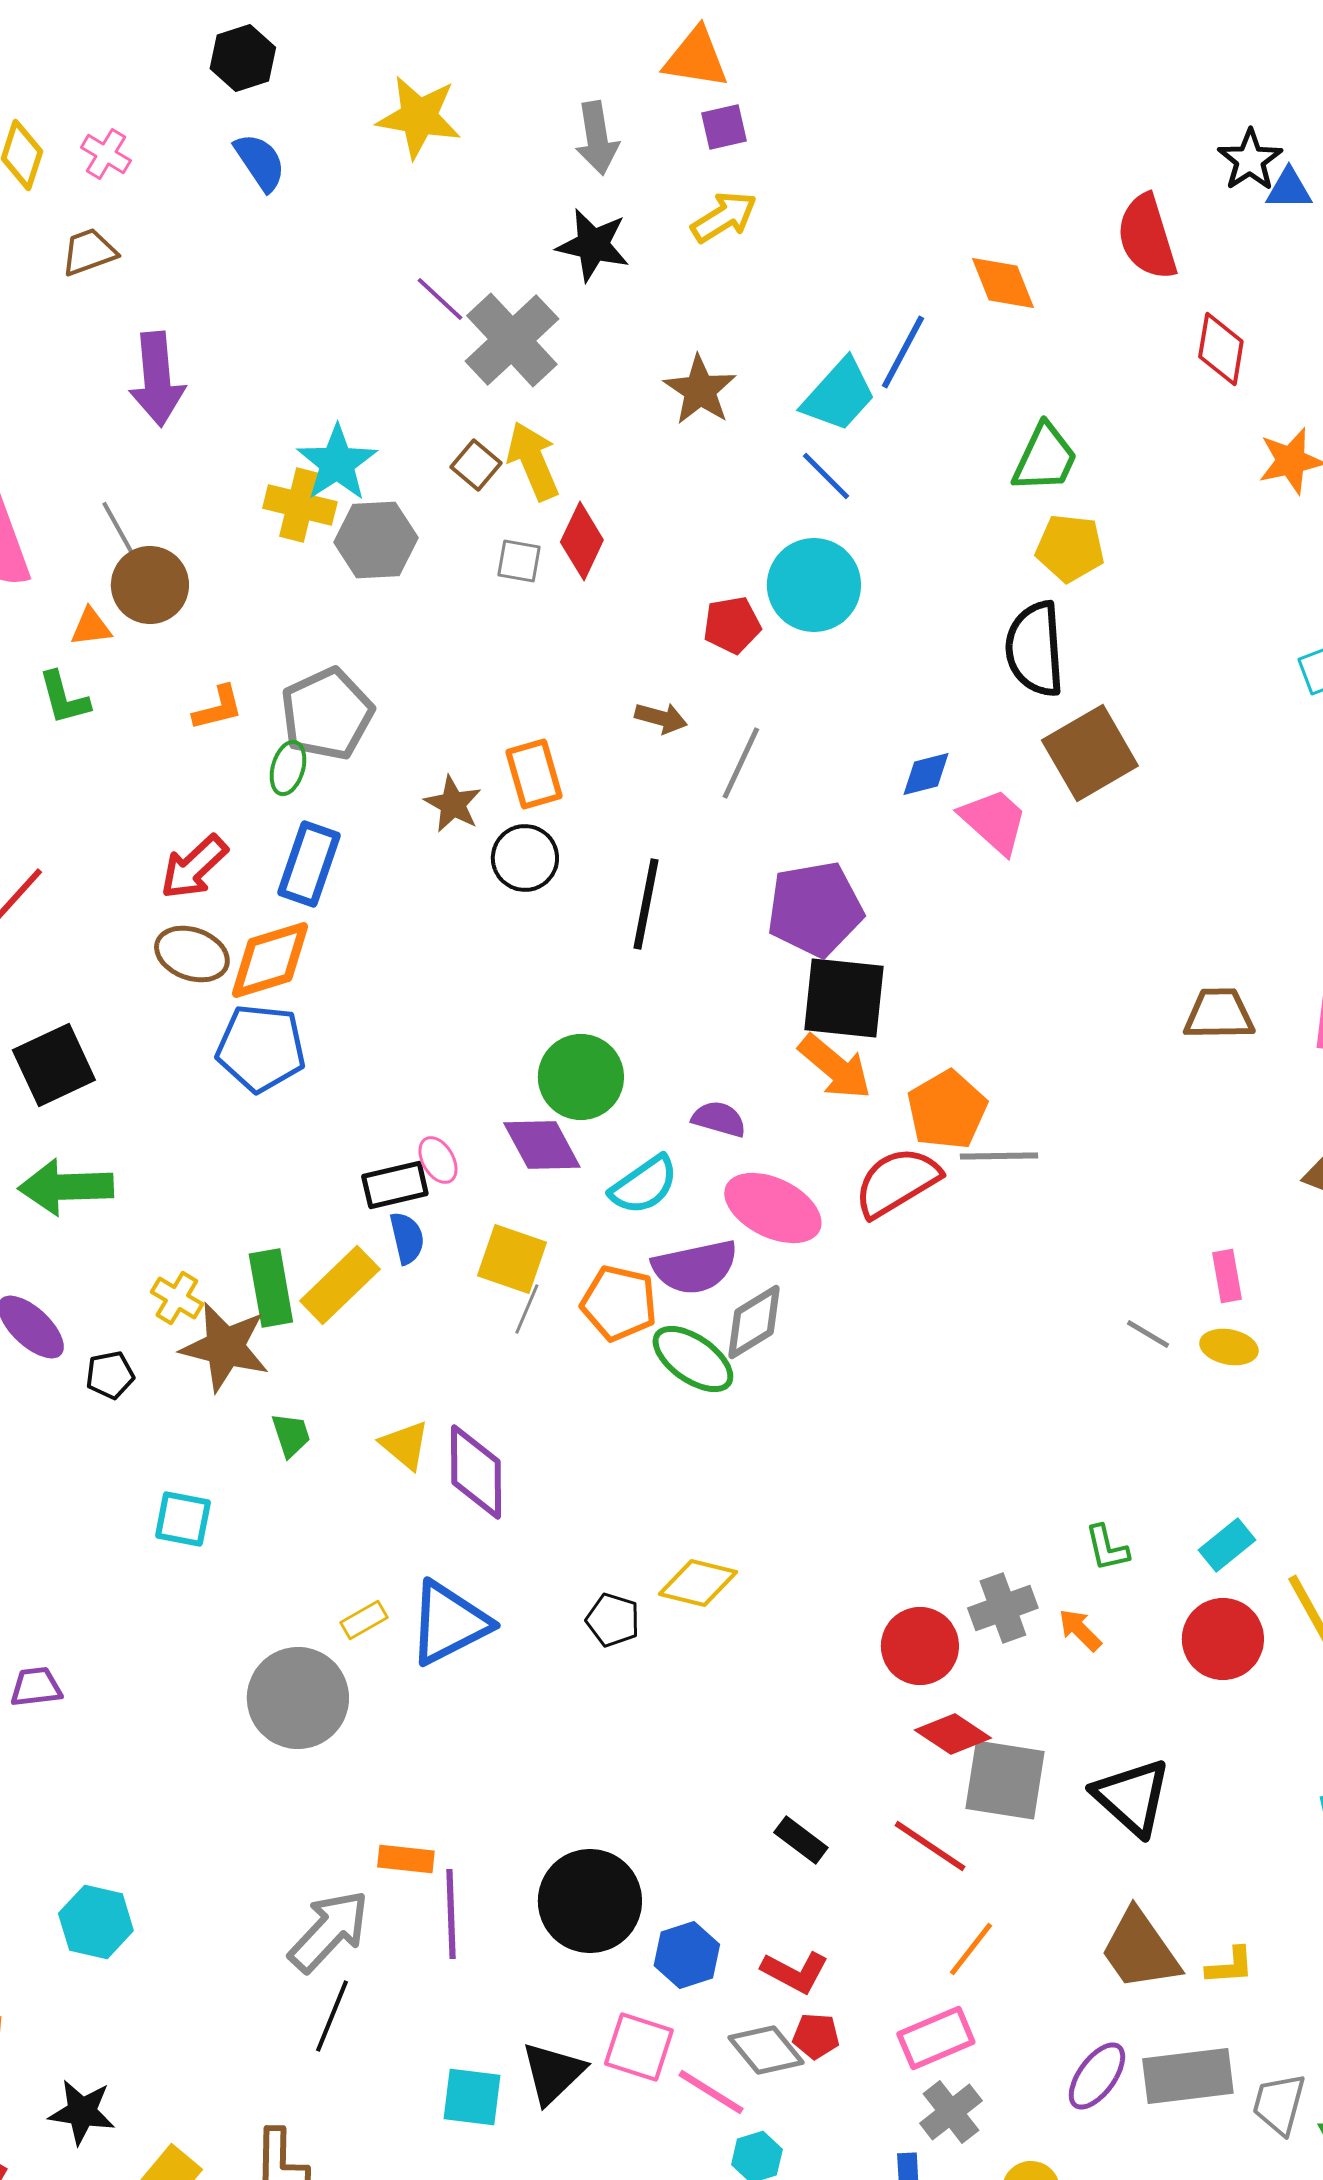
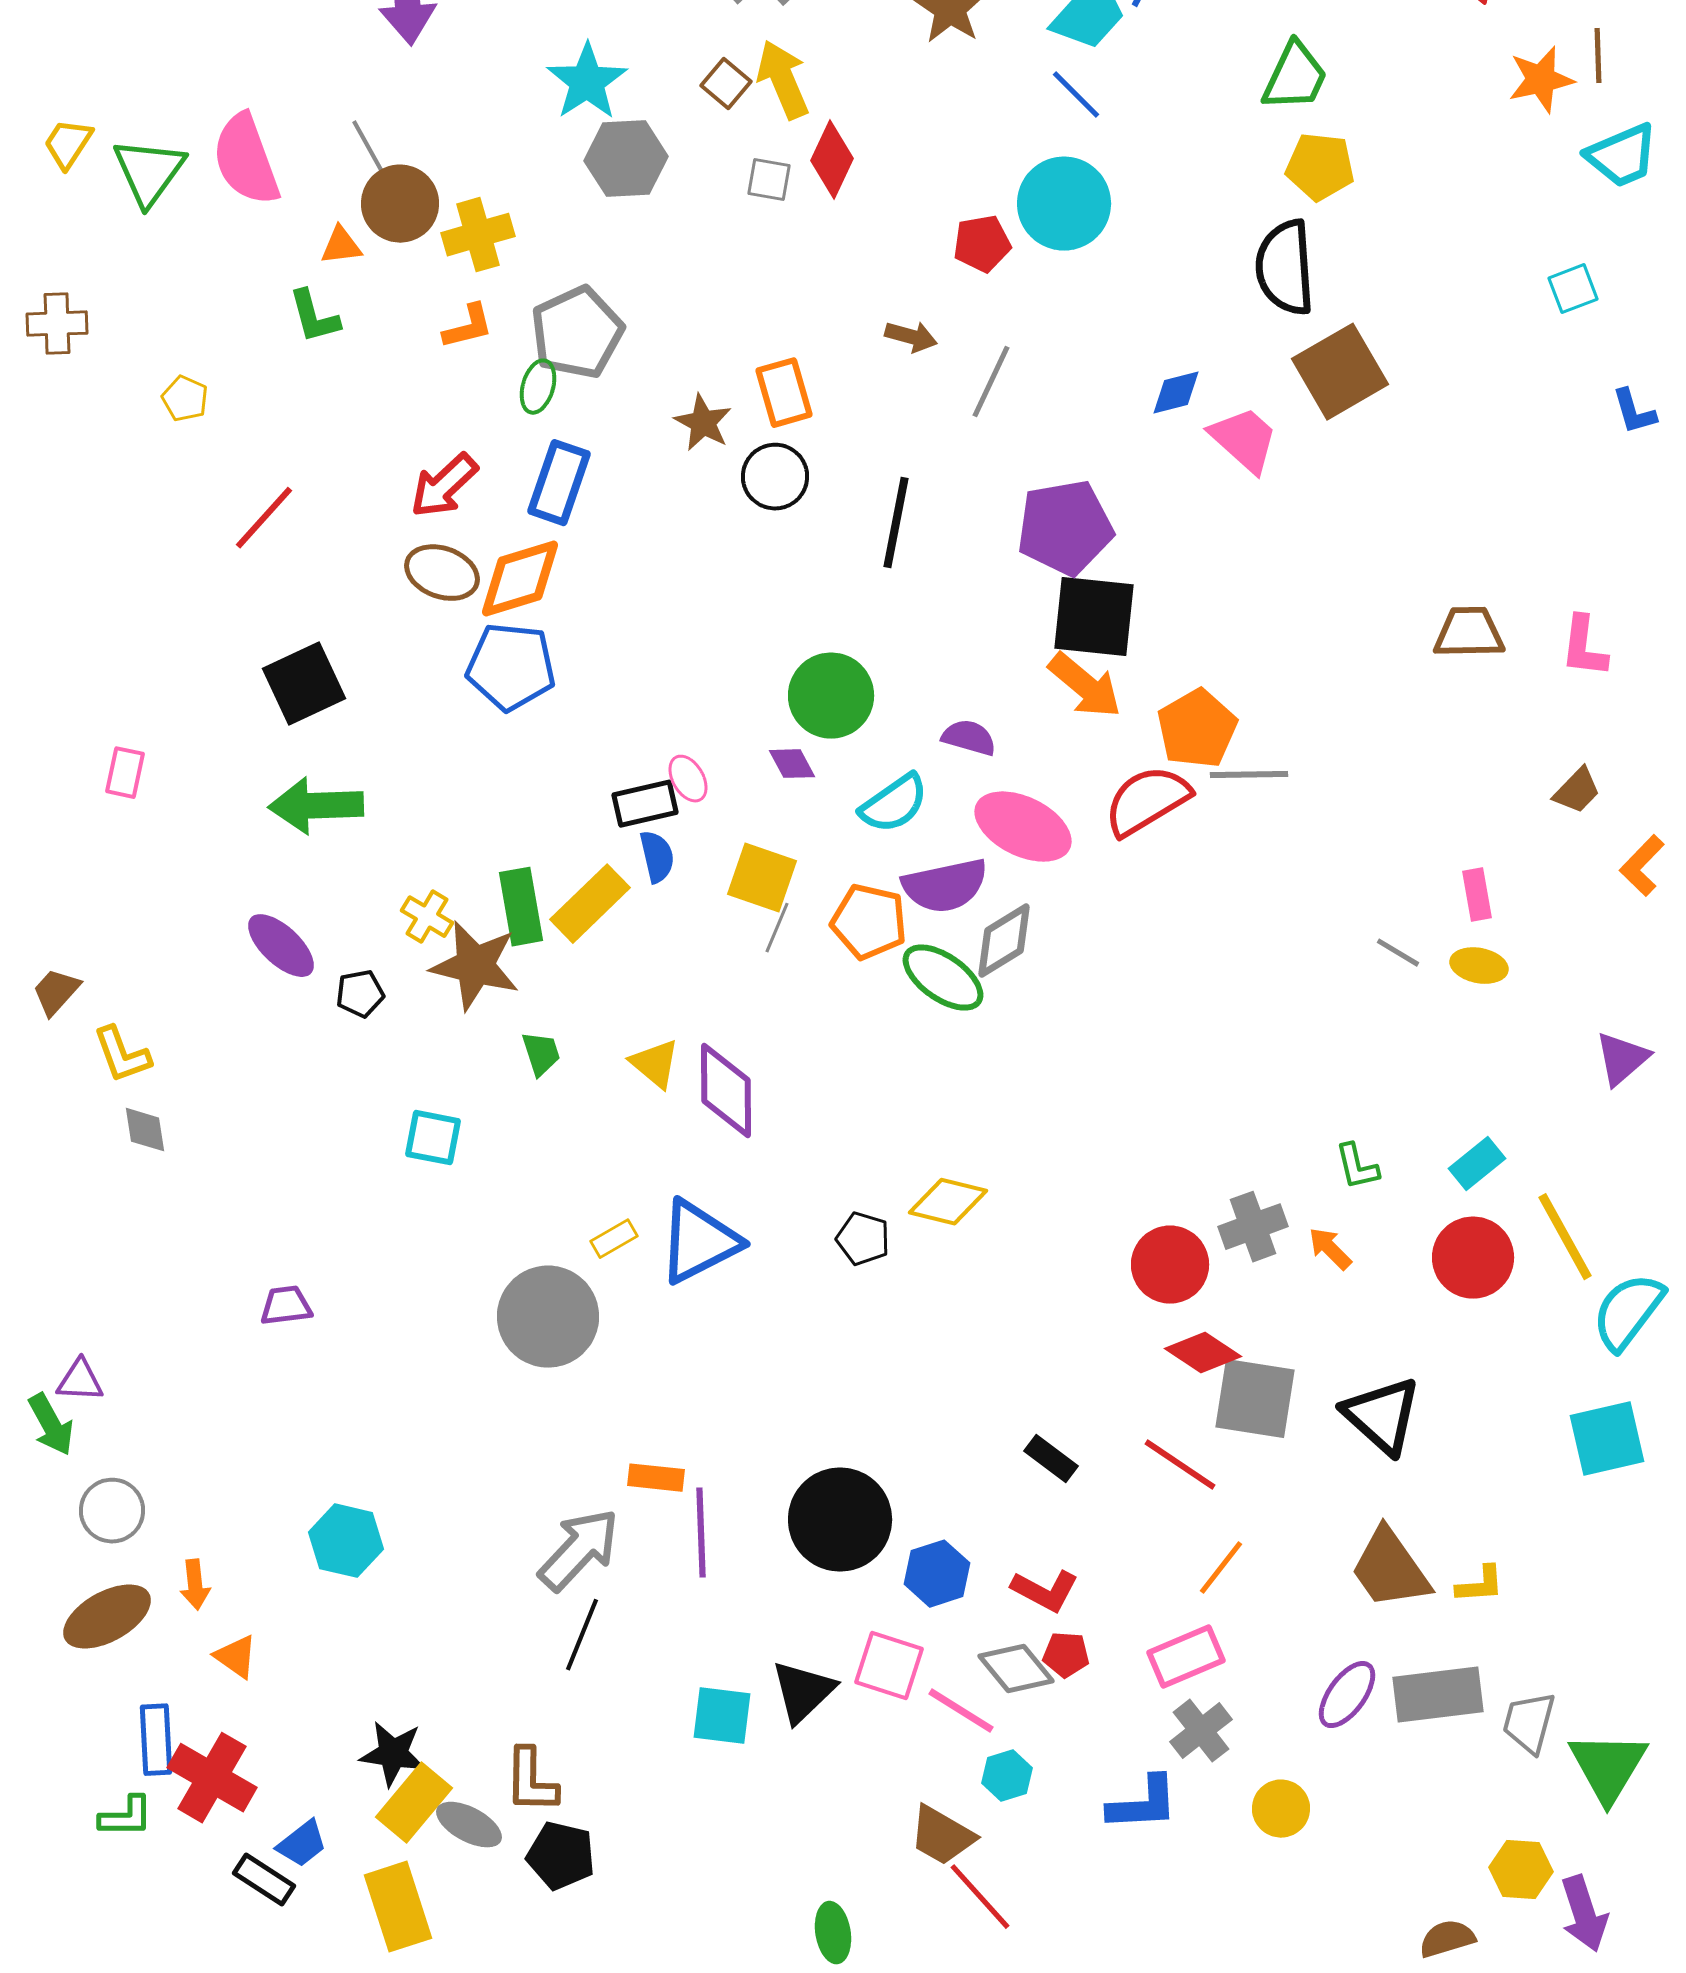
yellow cross: (300, 505) -> (478, 235), moved, turned -30
purple diamond: (542, 1145) -> (792, 764), size x0.6
black star: (82, 2112) -> (393, 1754), moved

